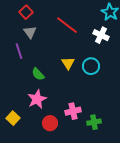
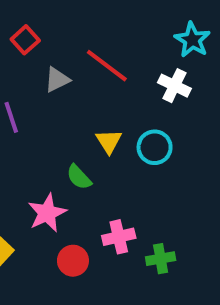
gray triangle: (30, 32) -> (57, 80), moved, turned 40
green semicircle: (38, 74) -> (79, 177), moved

